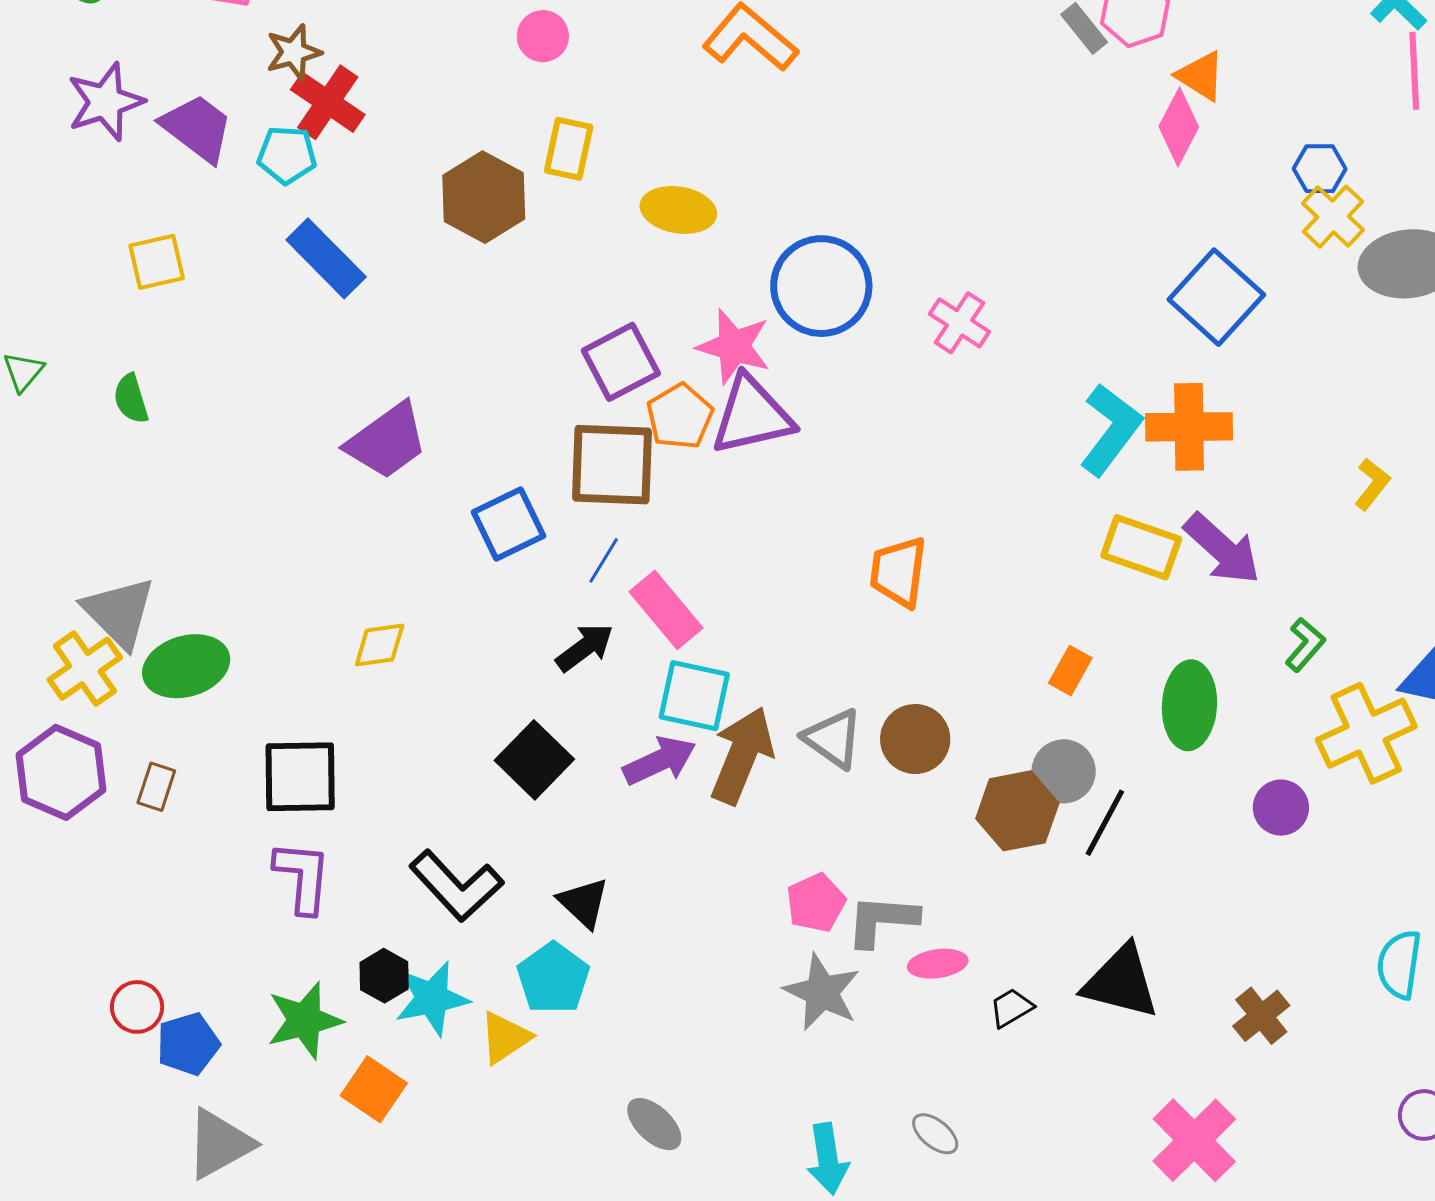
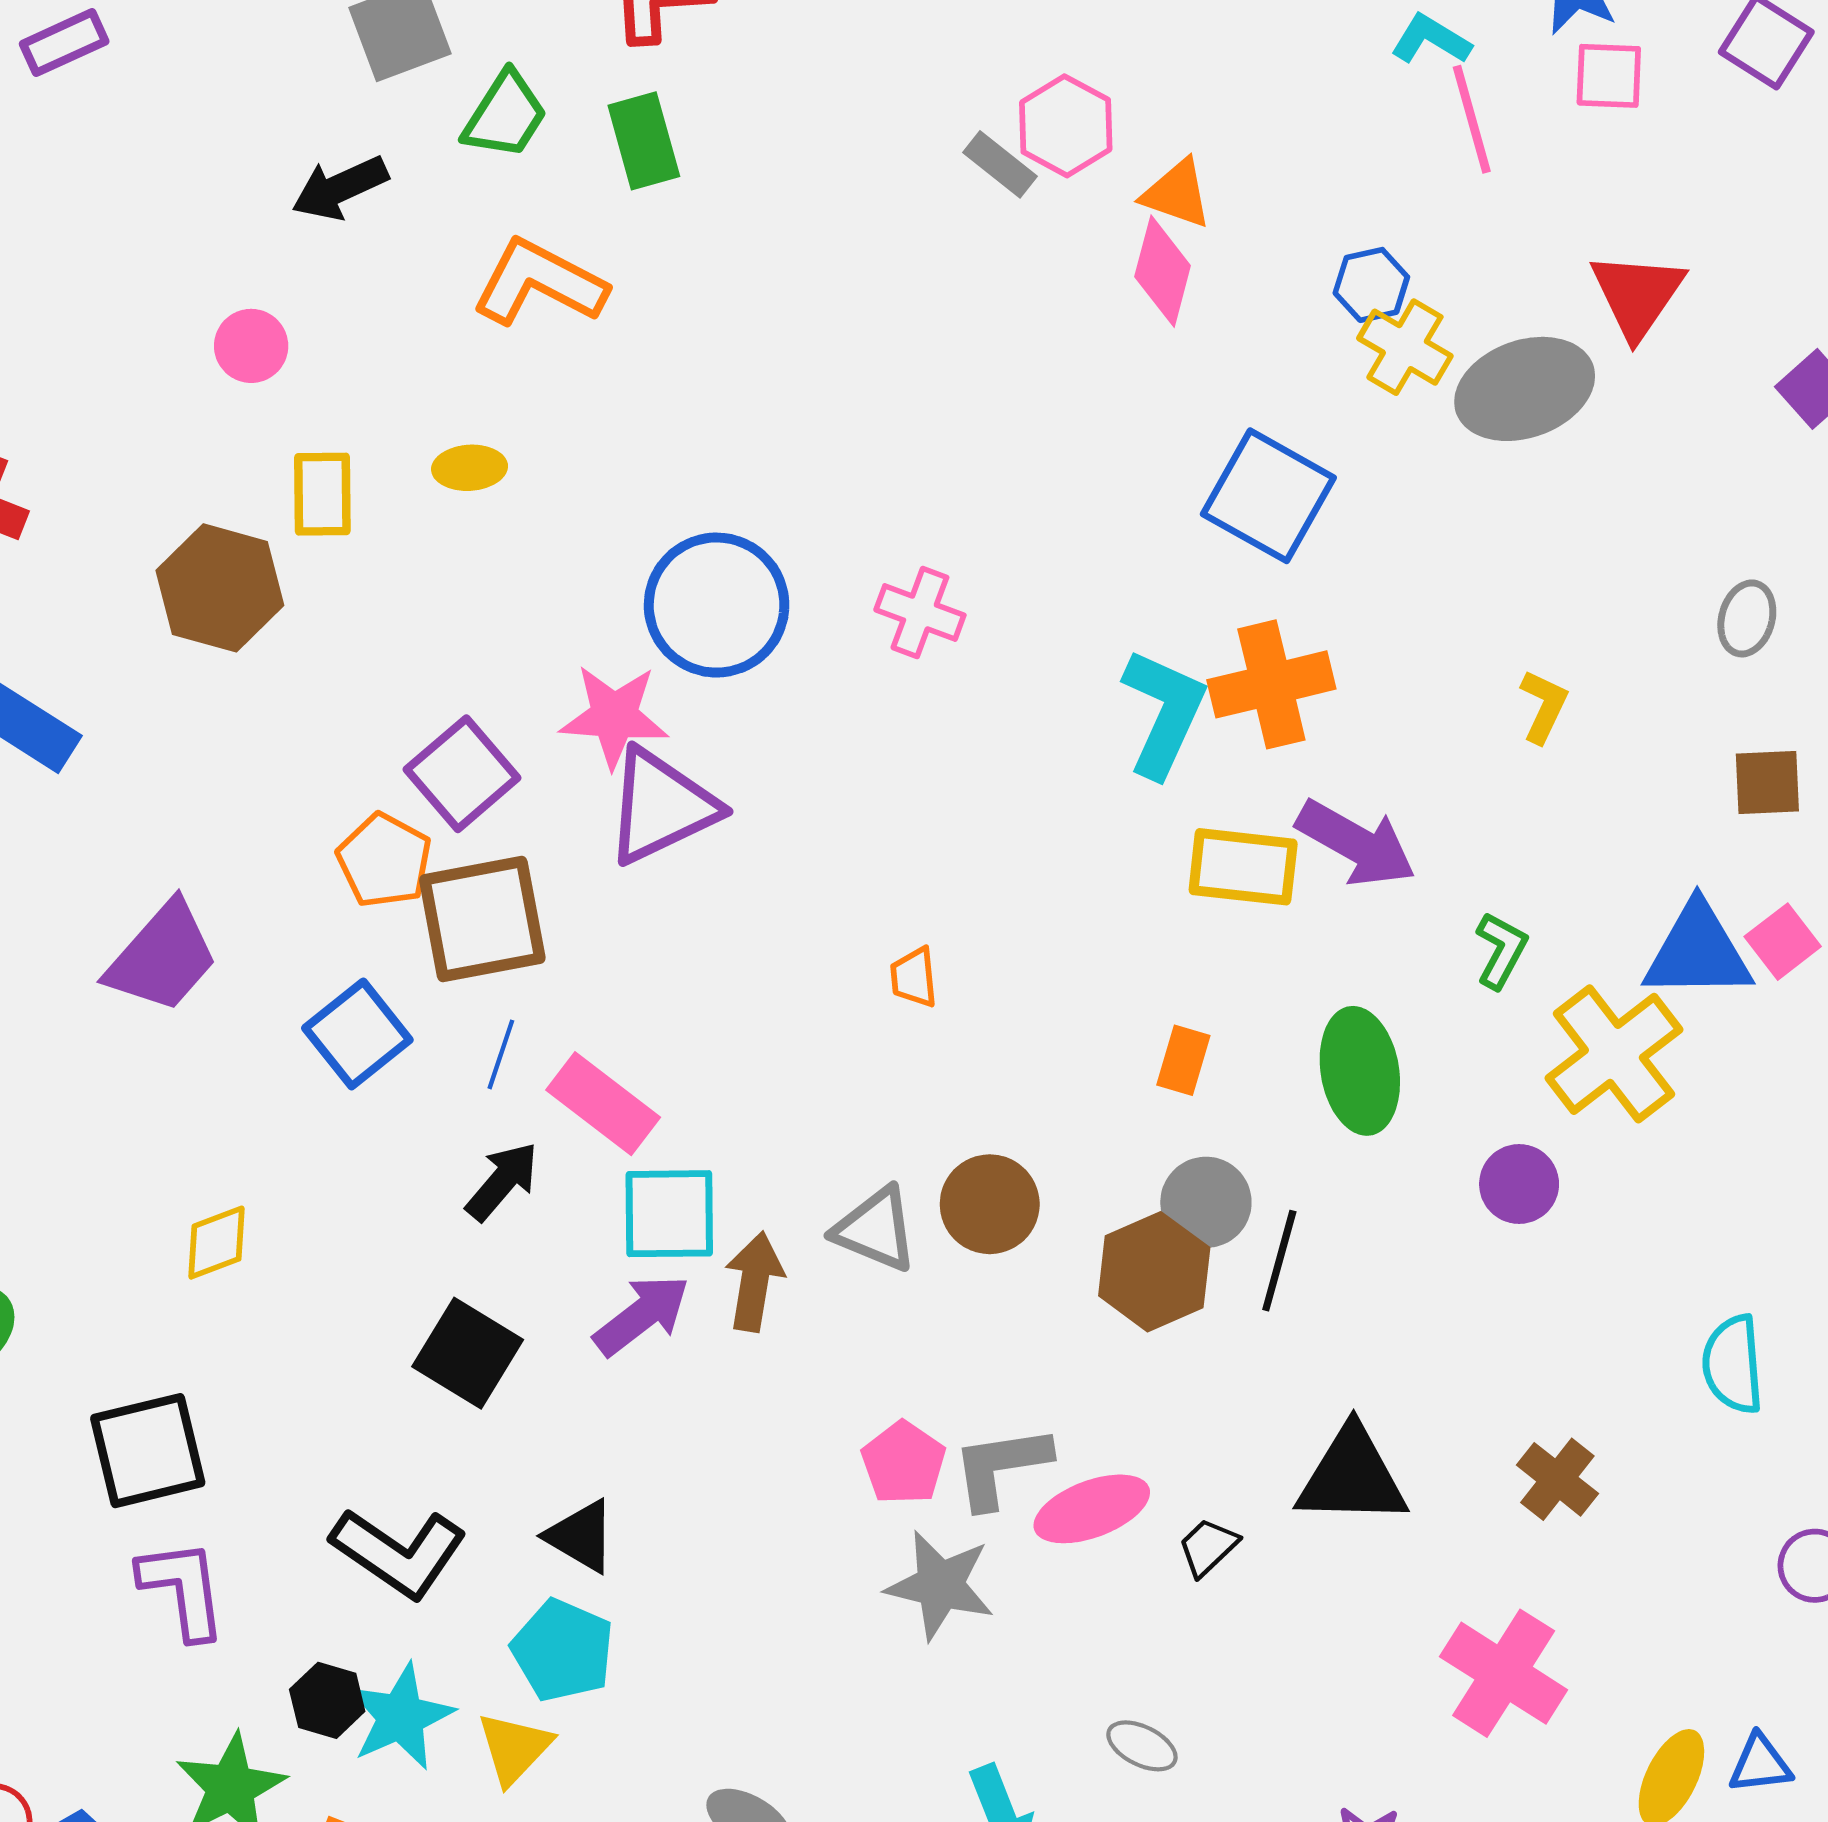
yellow ellipse: (678, 210) -> (470, 468), moved, size x0.7
orange pentagon: (680, 416) -> (384, 860), moved
orange trapezoid: (898, 572) -> (914, 977), size x0.6
brown arrow: (742, 755) -> (754, 1282), size x0.7
pink ellipse: (938, 964) -> (1092, 1509), size x1.4

